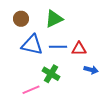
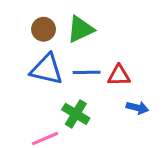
brown circle: (21, 19) -> (44, 29), moved

